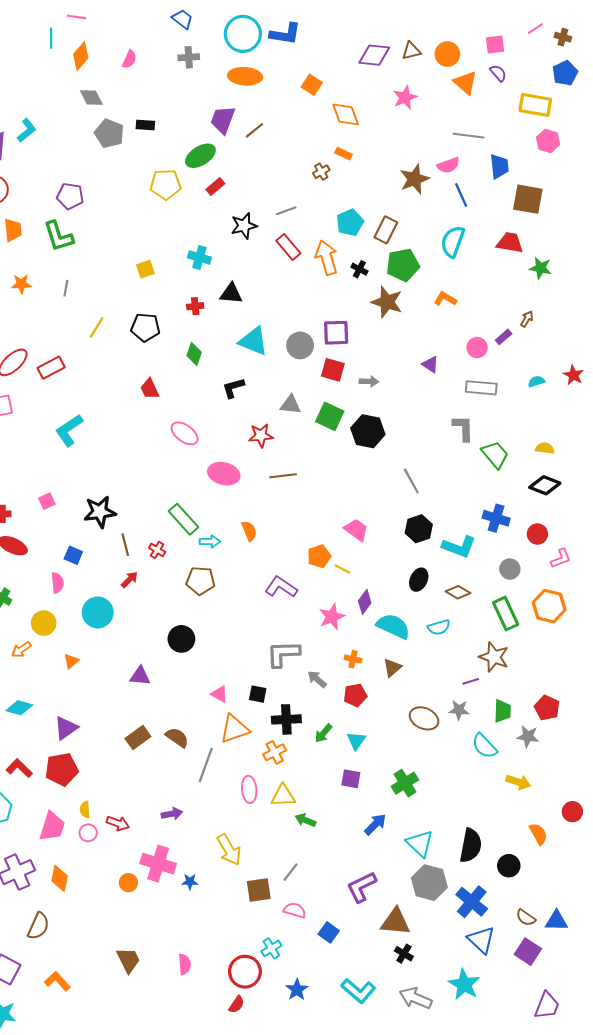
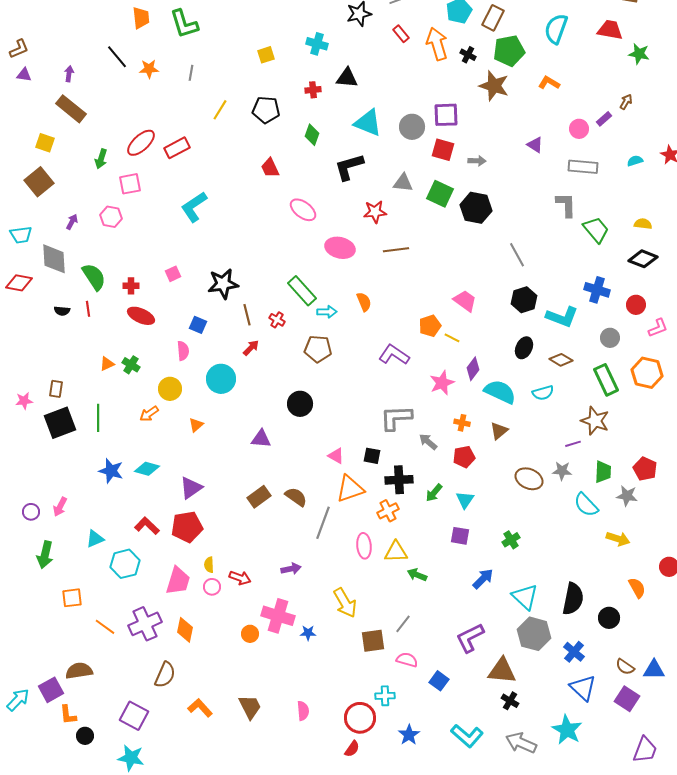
red rectangle: (288, 247) -> (401, 34), size x0.7
black L-shape: (233, 388) -> (349, 167), size x1.4
green cross: (405, 783) -> (511, 540), size x0.7
blue cross: (472, 902) -> (574, 652), size x0.7
cyan cross: (271, 948) -> (385, 696), turned 30
orange L-shape: (57, 981) -> (200, 708), moved

